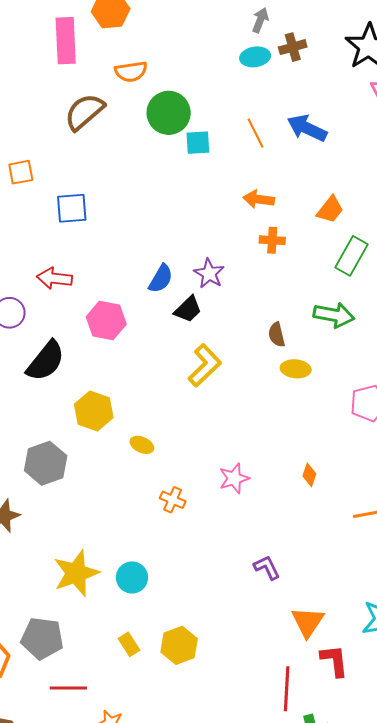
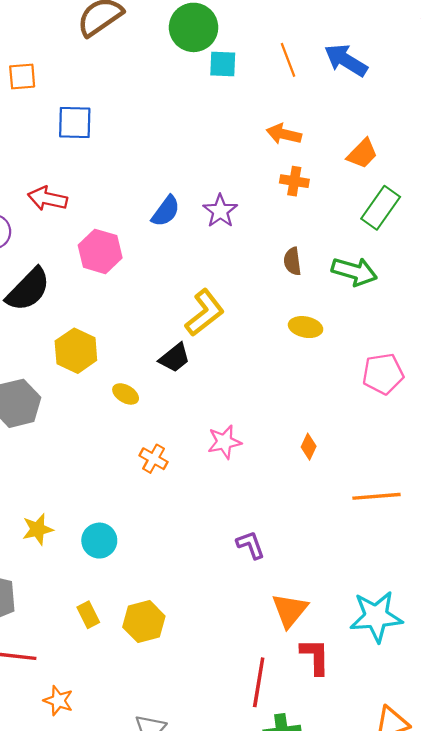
black trapezoid: (188, 309) -> (175, 358), moved
brown semicircle: (277, 335) -> (292, 261), moved
yellow star: (76, 573) -> (38, 529), size x0.6

